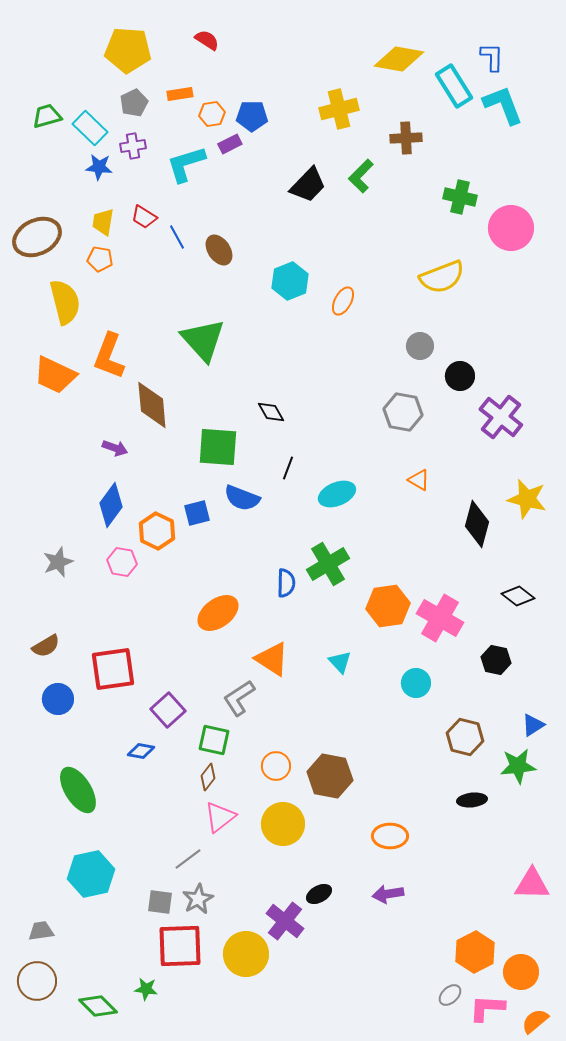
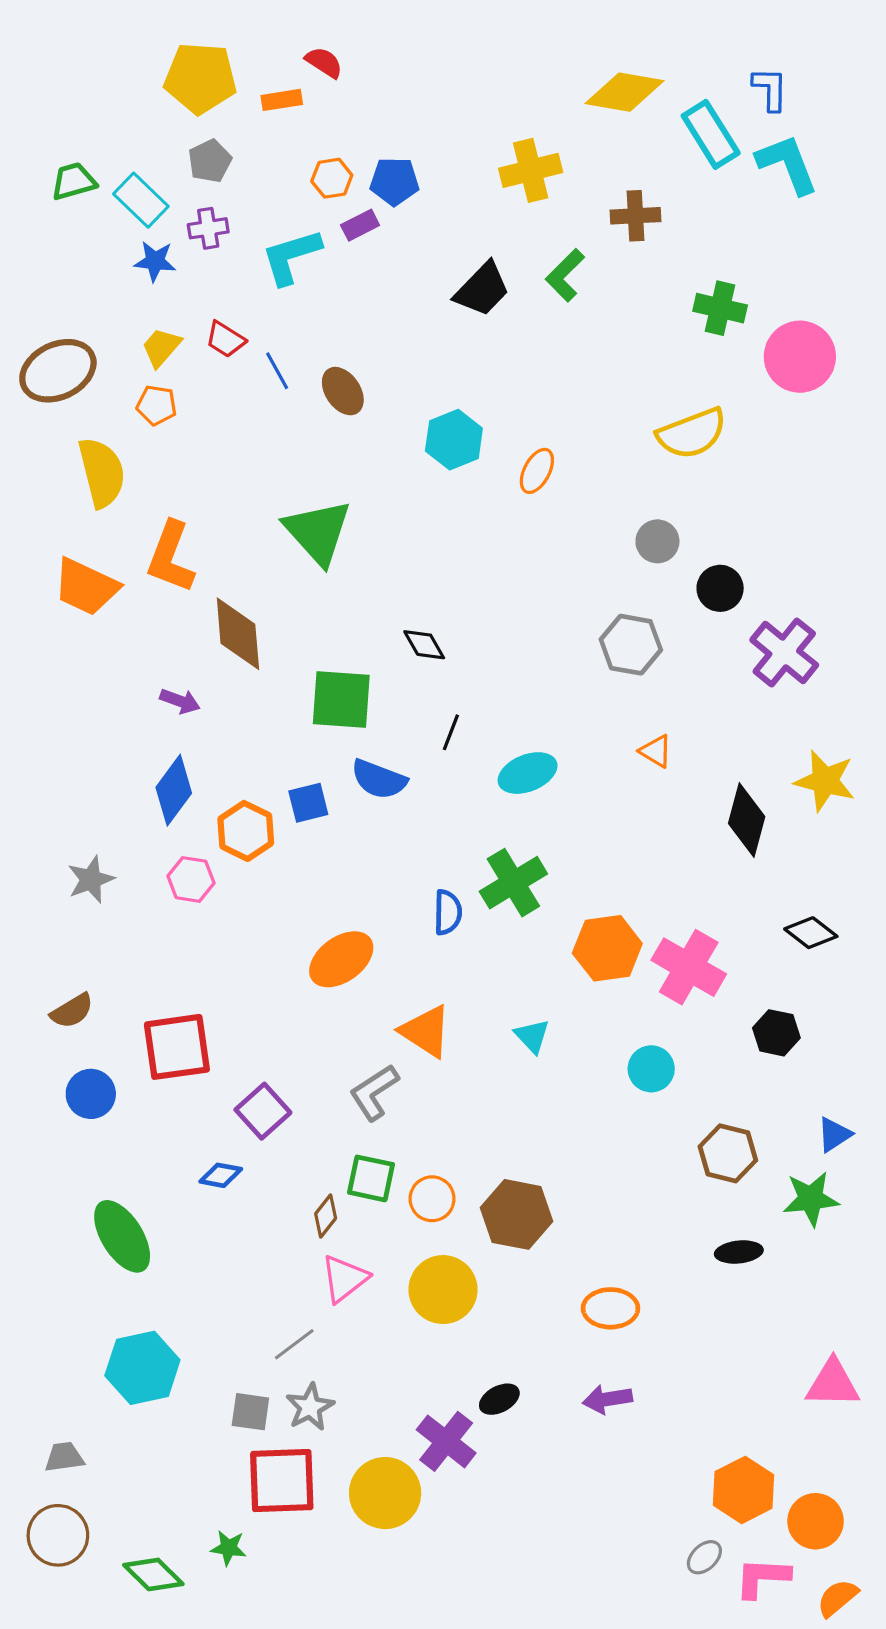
orange rectangle: (180, 94) -> (282, 100), moved
yellow trapezoid: (103, 222) -> (161, 347), turned 32
green square: (214, 740) -> (371, 1178), moved

